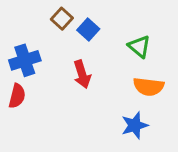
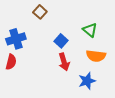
blue square: (88, 29) -> (61, 41), moved
red arrow: (82, 74) -> (64, 62), moved

